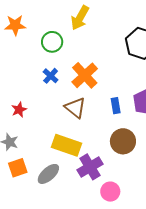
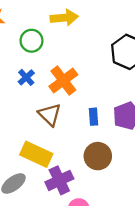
yellow arrow: (80, 18) -> (64, 18), turned -130

